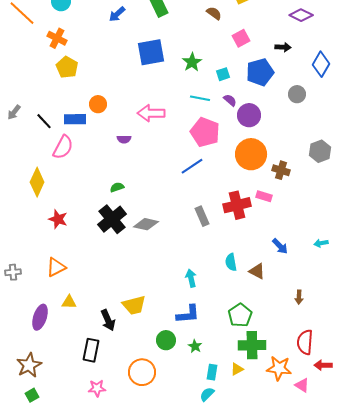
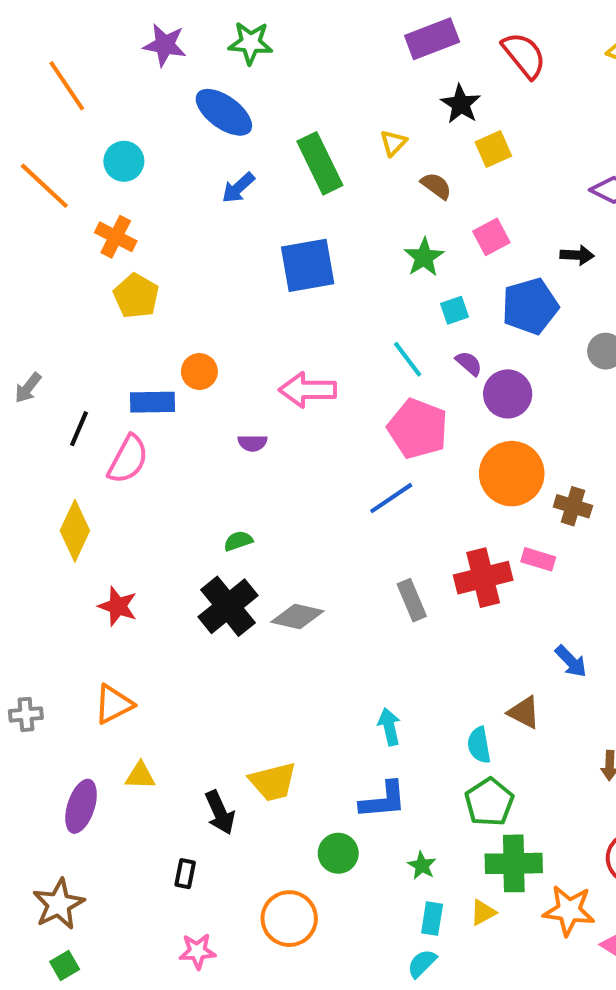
green star: (192, 62) -> (424, 257), moved
cyan line: (200, 98) -> (408, 359), turned 42
black line: (44, 121) -> (79, 429), moved, turned 66
cyan semicircle: (231, 262) -> (479, 745), moved
green star: (195, 346) -> (422, 865), moved
black rectangle: (91, 350) -> (185, 874), size x0.6

